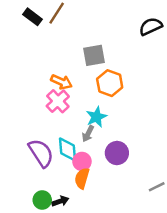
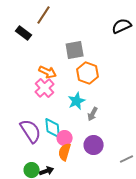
black rectangle: (33, 17) -> (24, 33), moved
gray arrow: (88, 134) -> (93, 114), moved
purple circle: (117, 153) -> (94, 145), moved

